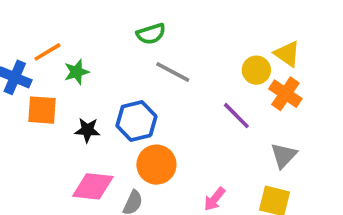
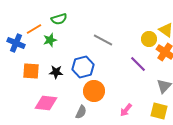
green semicircle: (151, 34) -> (59, 19), moved
orange square: (42, 110) -> (31, 71), moved
pink diamond: (93, 186) -> (46, 103), moved

